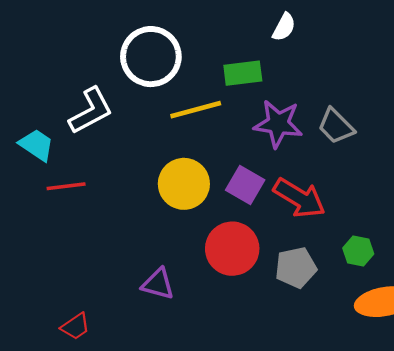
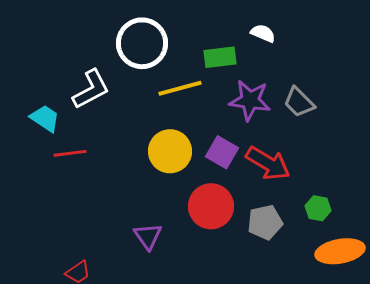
white semicircle: (284, 27) -> (263, 33), moved, turned -95
purple triangle: (158, 284) -> (148, 236), turned 40

